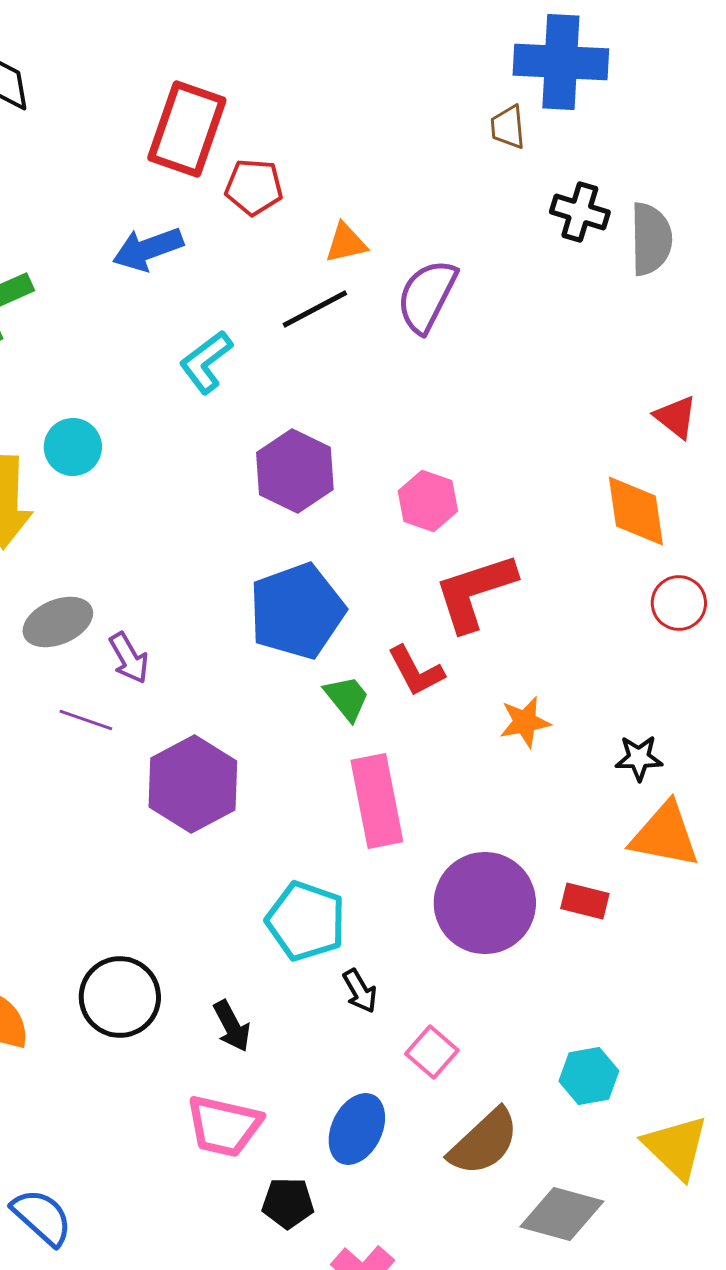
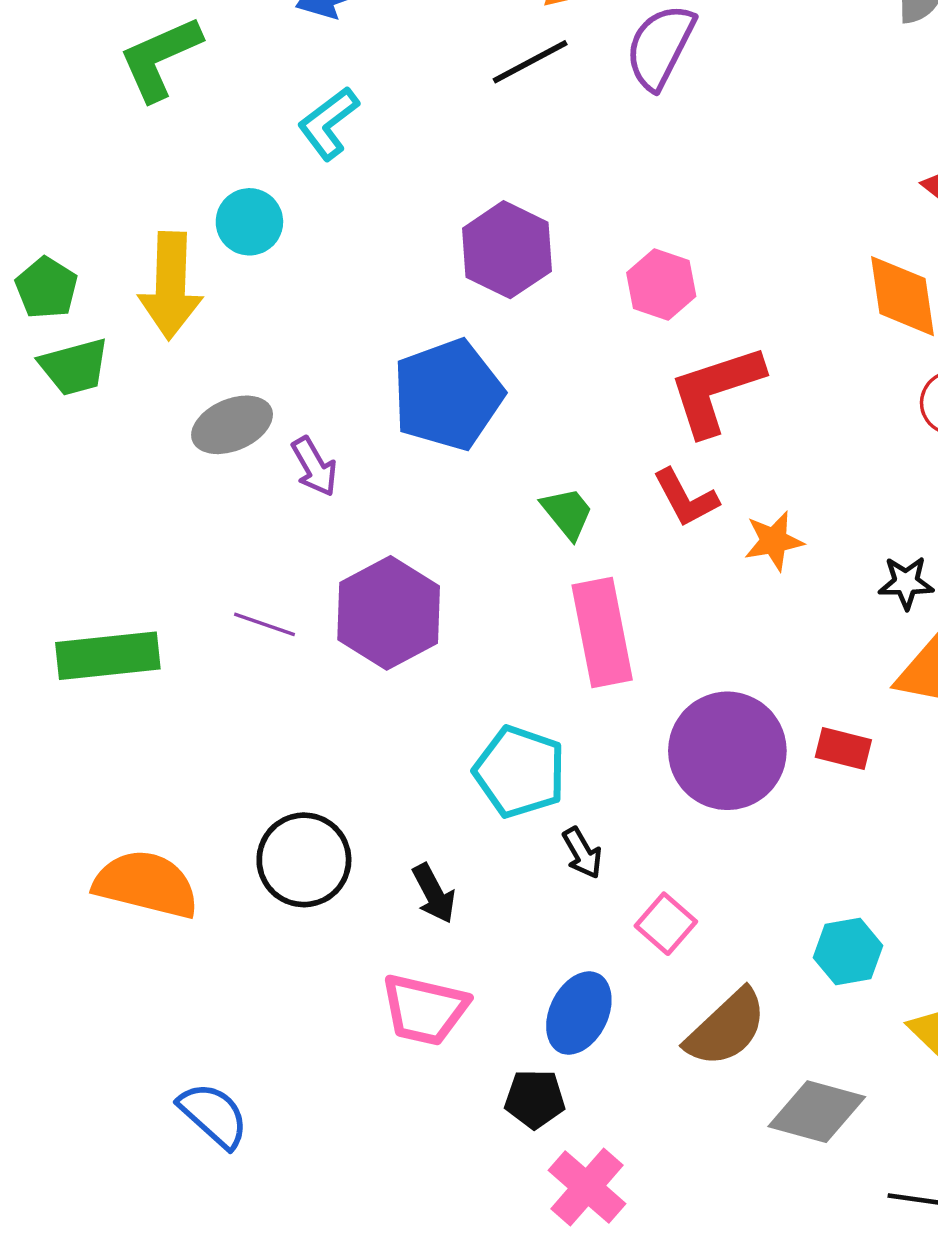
cyan L-shape: (206, 362) -> (328, 123), moved
blue pentagon: (297, 611) -> (448, 395), moved
red L-shape: (416, 671) -> (686, 498), moved
purple line: (86, 720) -> (264, 624), moved
black pentagon: (288, 1203) -> (535, 1099), moved

